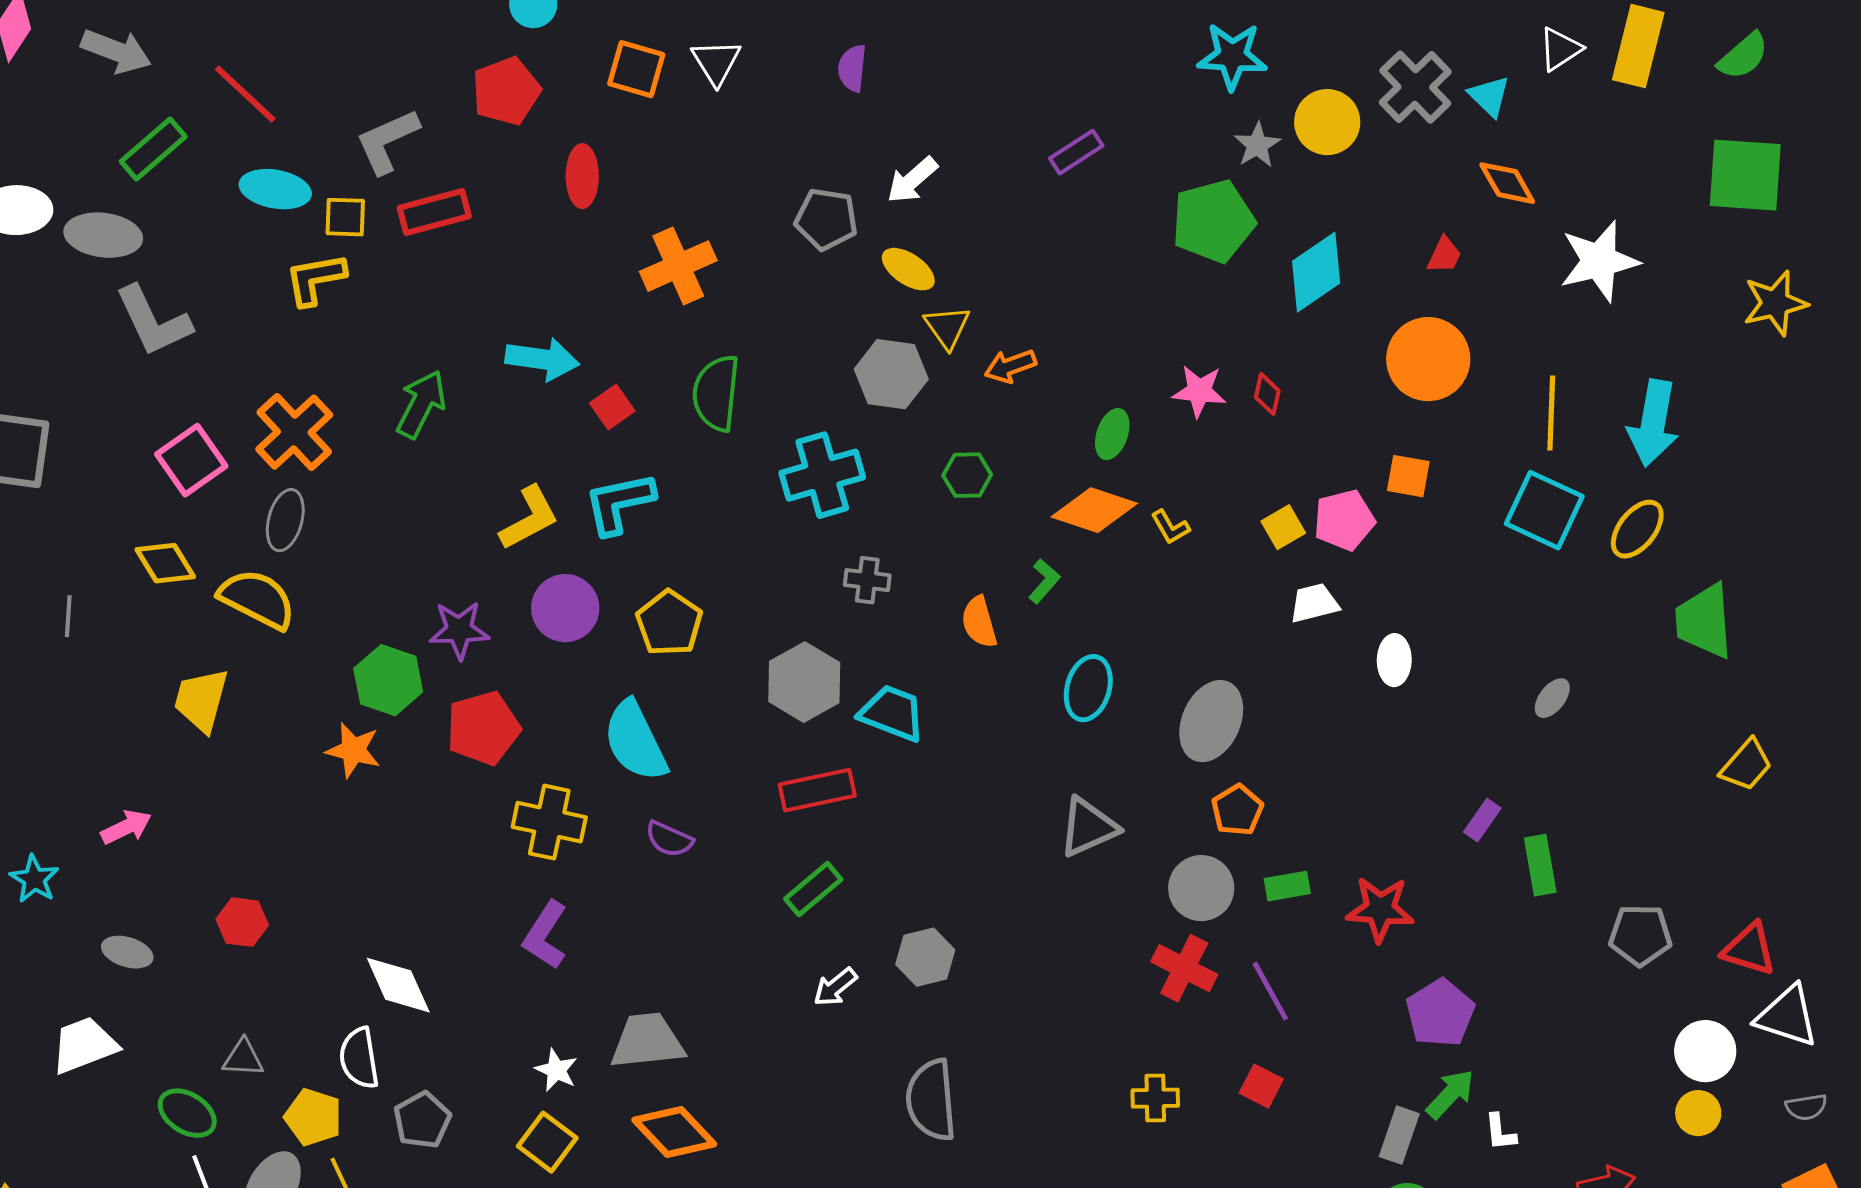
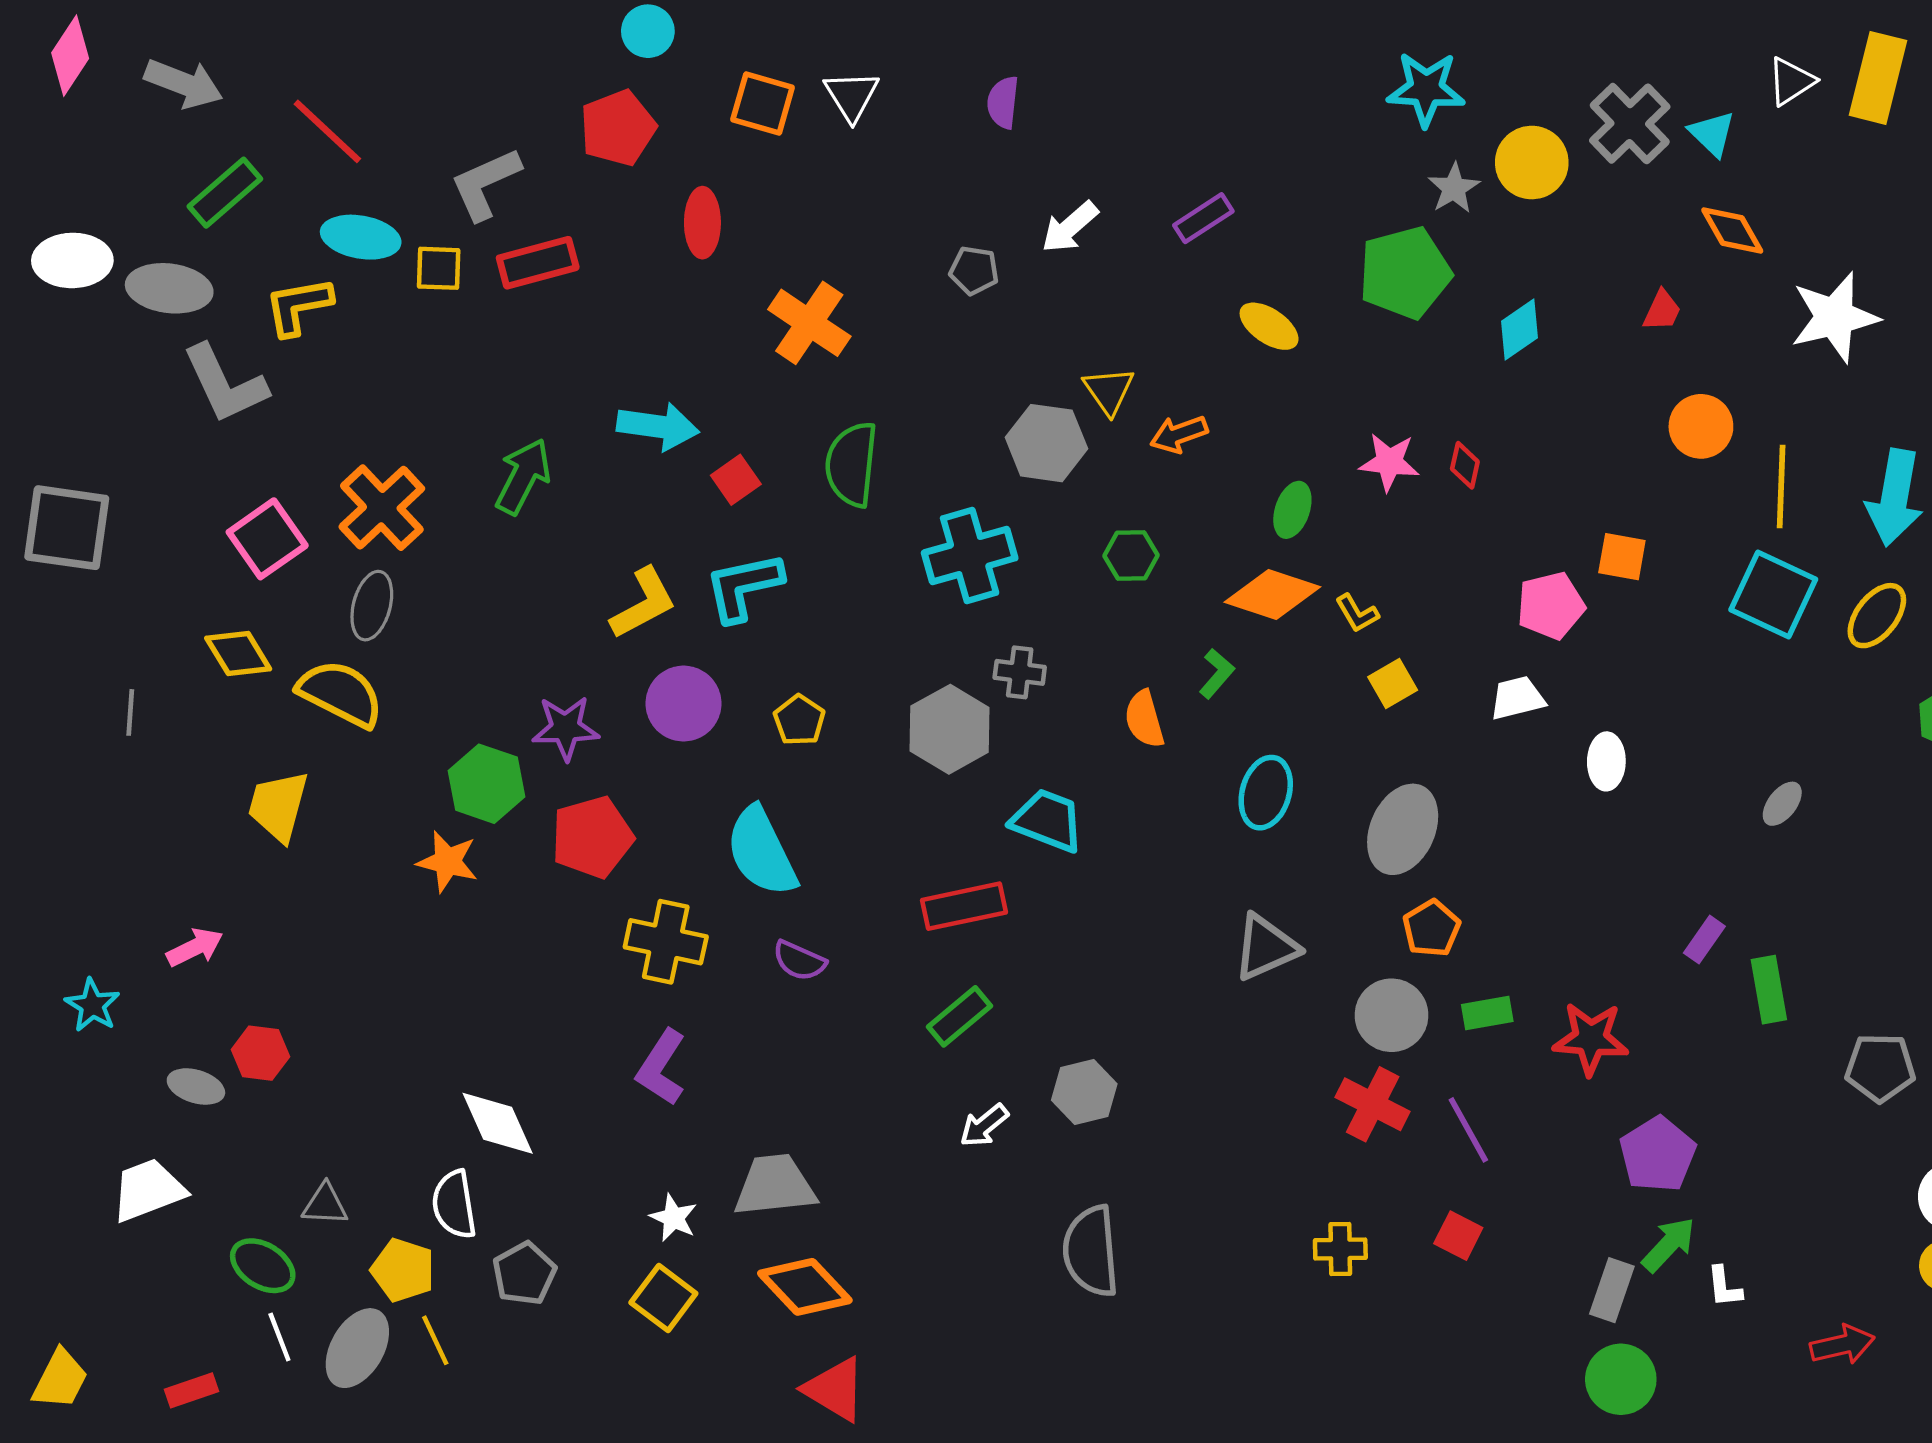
purple rectangle: (1076, 152) -> (1203, 218), moved
gray pentagon: (826, 219) -> (974, 271), size x0.7
orange cross: (678, 266) -> (809, 323), turned -32
yellow ellipse: (908, 269) -> (1269, 326), moved
cyan diamond: (1316, 272) -> (1520, 330), size x0.7
yellow L-shape: (315, 279) -> (298, 306), moved
orange circle: (1428, 359) -> (1701, 426), moved, size x0.7
yellow square: (1283, 527) -> (1393, 684), moved
yellow pentagon: (669, 623) -> (799, 720), size x0.7
gray hexagon: (804, 682) -> (950, 729), moved
red hexagon: (242, 922) -> (260, 1053), moved

